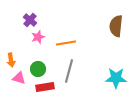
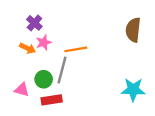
orange arrow: (11, 60) -> (28, 48), moved, turned -56
gray line: (69, 71) -> (62, 70), moved

